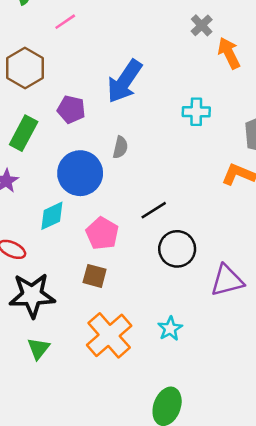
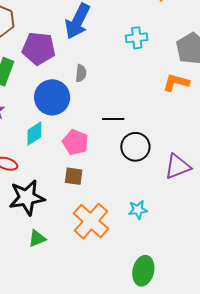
purple pentagon: (71, 109) -> (39, 48), size x1.5
black line: (154, 210) -> (113, 119), turned 40
cyan star: (170, 329) -> (138, 210), turned 30
green triangle: (38, 349) -> (37, 238), turned 36

